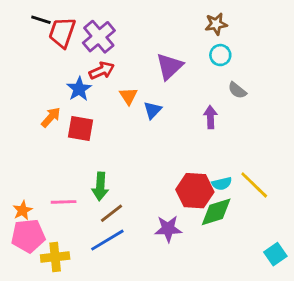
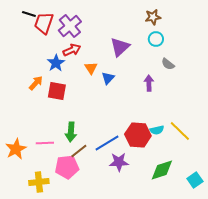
orange star: (23, 210) -> (16, 149), size x1.5
green diamond: (216, 212) -> (162, 170), moved
pink pentagon: (28, 236) -> (67, 167), moved
blue line: (107, 240) -> (107, 143), moved

